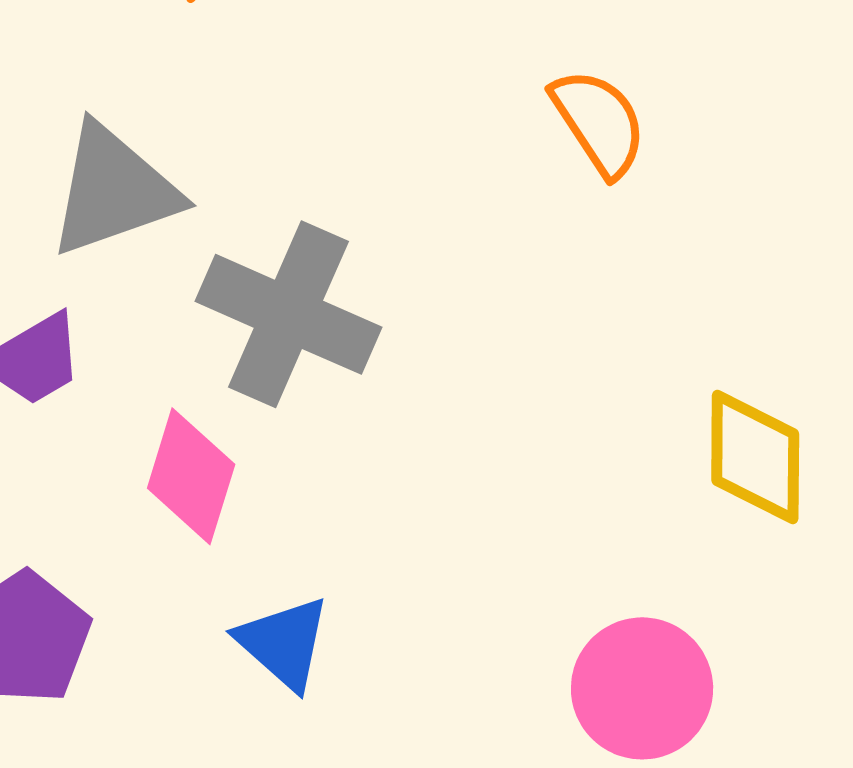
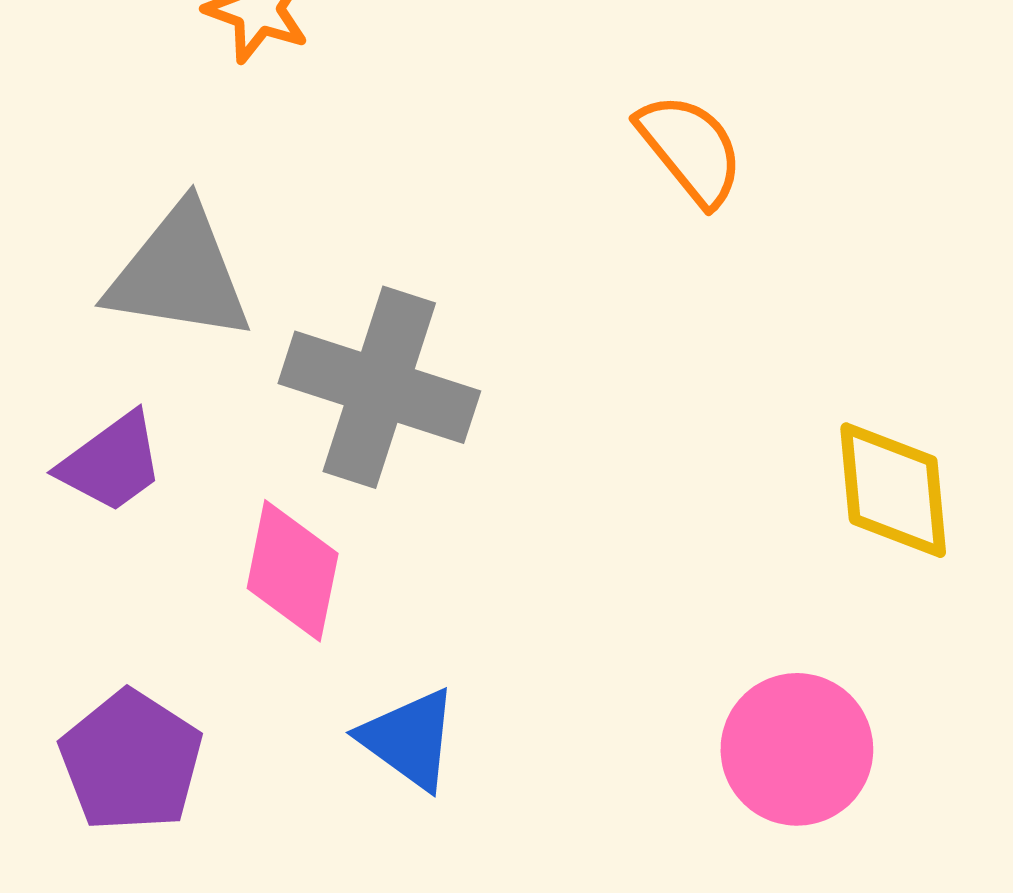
gray triangle: (114, 190) -> (179, 274), turned 34

